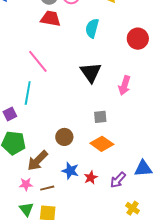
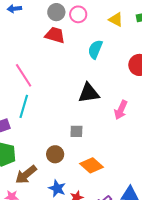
pink line: (38, 61) -> (24, 75), moved
black triangle: (91, 72) -> (89, 93), turned 50
gray square: (100, 117) -> (76, 131), moved

